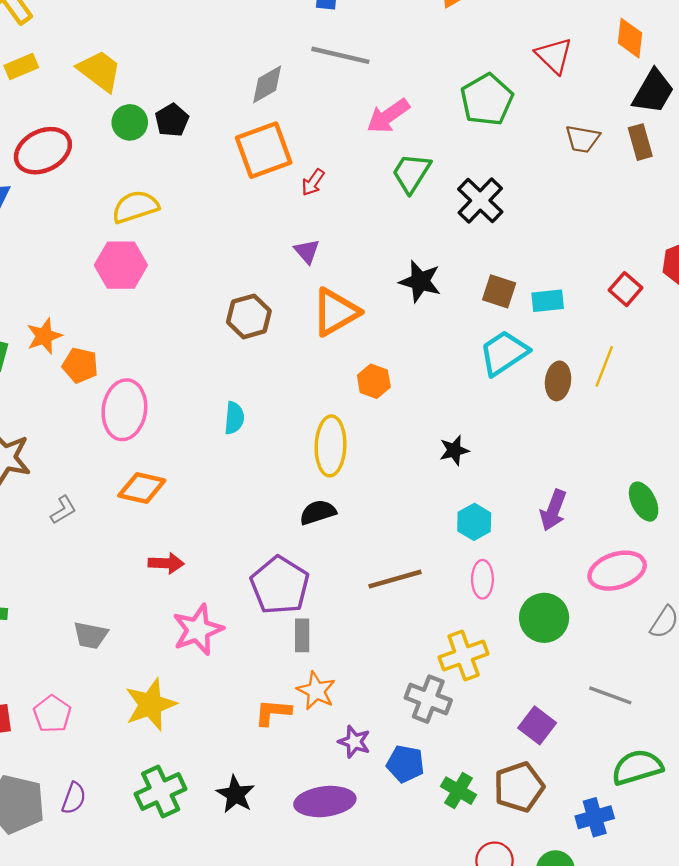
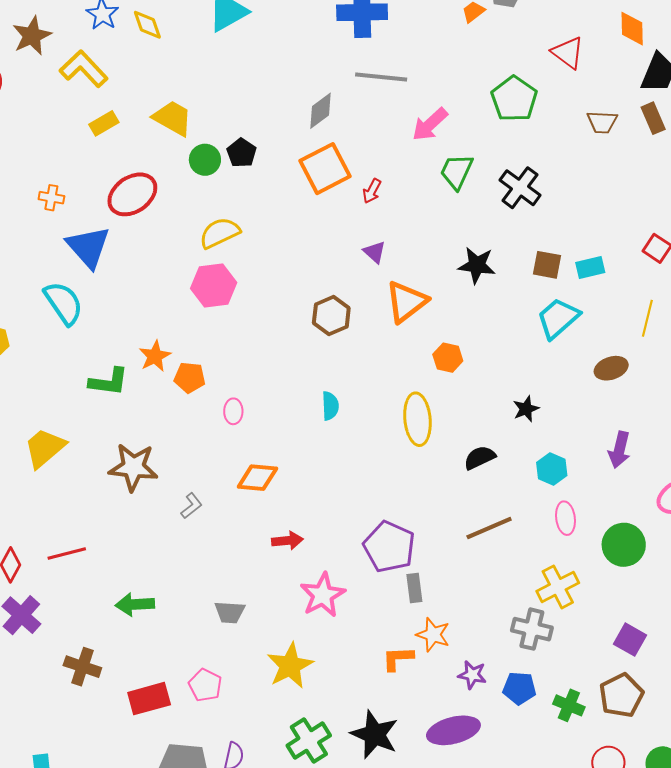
brown ellipse: (558, 381) -> (611, 368), moved, turned 72
pink ellipse: (124, 410) -> (233, 411), size x0.5
black semicircle: (318, 512) -> (480, 458), moved
black star: (235, 794) -> (375, 734), size x1.4

